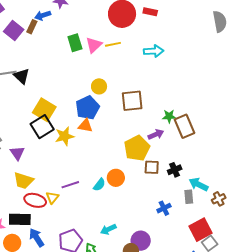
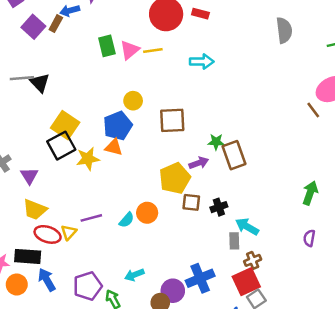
brown cross: (219, 199) -> (253, 260), moved
blue cross: (164, 208) -> (200, 278), moved, size x1.6

